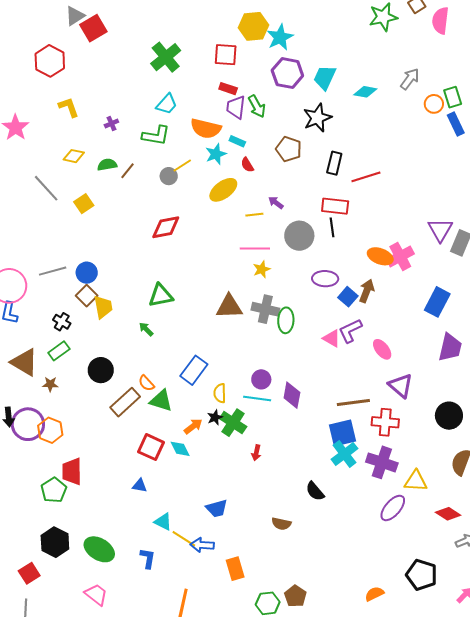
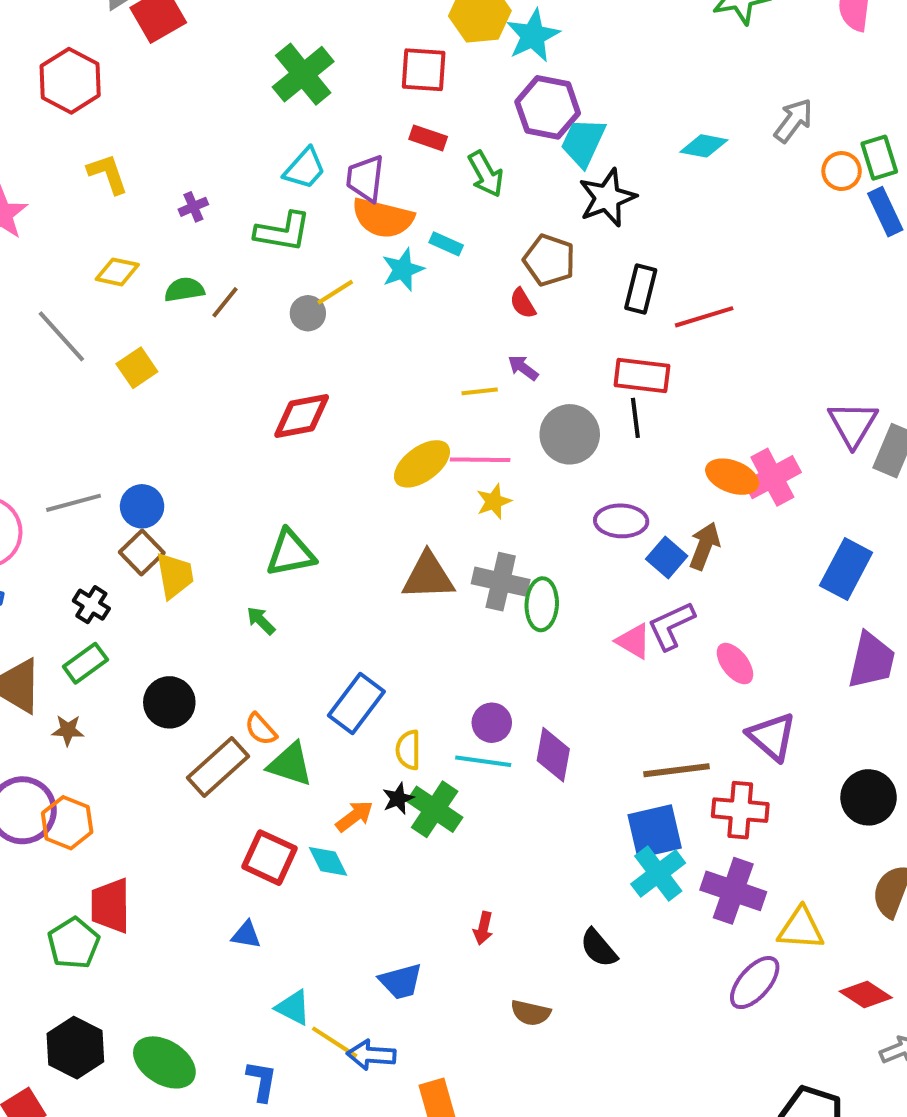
cyan trapezoid: (325, 77) -> (583, 142), moved
purple trapezoid: (236, 107) -> (365, 178), moved
red semicircle: (247, 165) -> (523, 303), moved
yellow ellipse: (223, 190) -> (422, 464), moved
red arrow: (256, 453) -> (483, 928), moved

